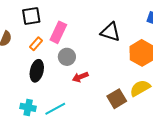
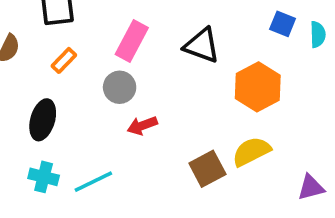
pink rectangle: (58, 32) -> (132, 41), moved
black ellipse: (37, 71) -> (43, 120), moved

